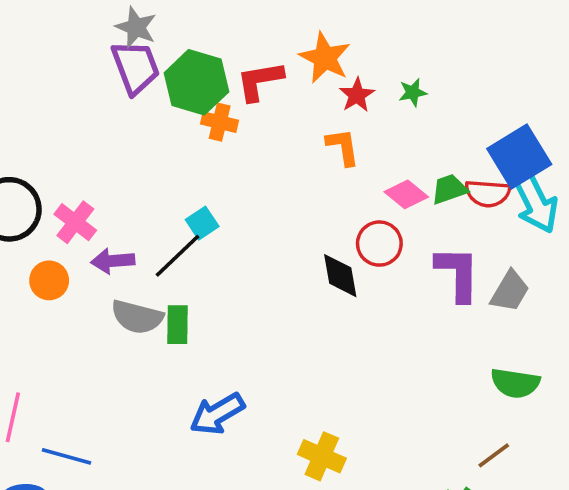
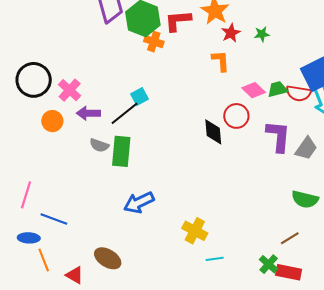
gray semicircle: (137, 317) -> (99, 145), size x0.7
green rectangle: (178, 325) -> (121, 151), size x1.4

